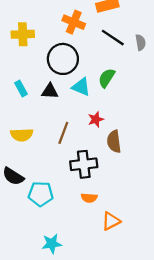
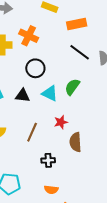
orange cross: (74, 22) -> (29, 36), moved
black circle: (63, 59) -> (35, 68), size x0.7
black cross: (84, 164) -> (48, 160), size x0.6

